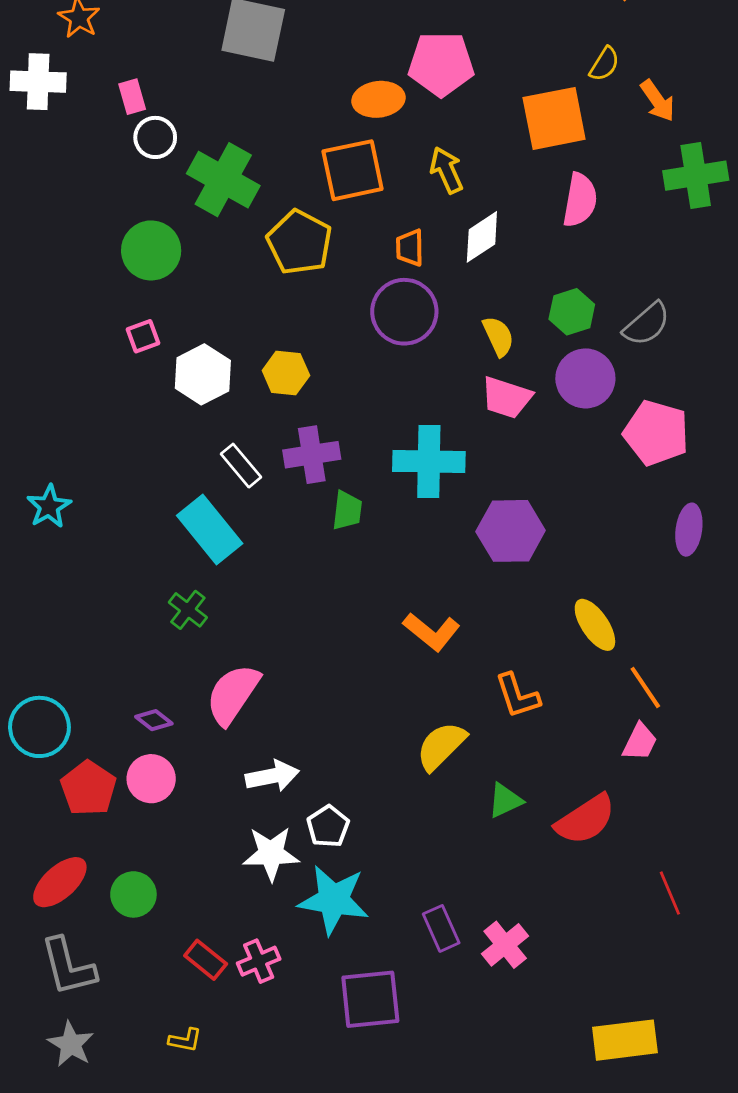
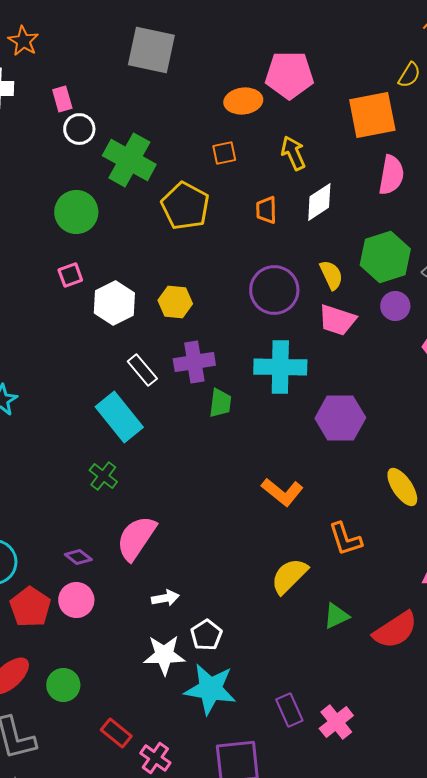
orange square: (353, 170) -> (224, 153), size x0.5
purple circle: (404, 312) -> (274, 290), moved
green hexagon: (572, 312) -> (385, 257), size x1.5
purple circle: (585, 378) -> (395, 306), size x0.7
white arrow: (272, 776) -> (165, 598), size x0.7
pink cross: (259, 961) -> (155, 758), moved, turned -32

